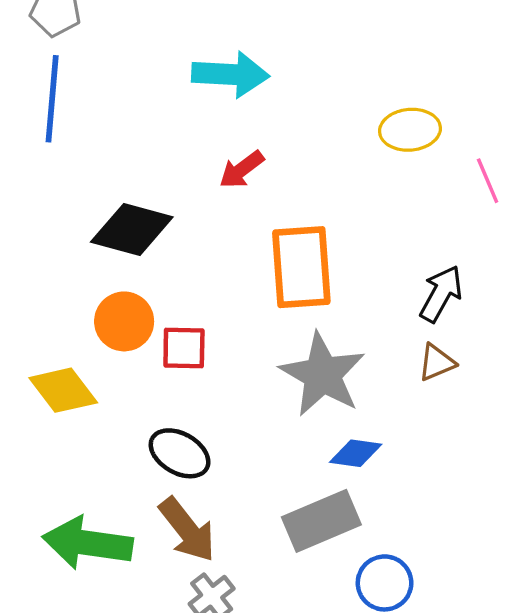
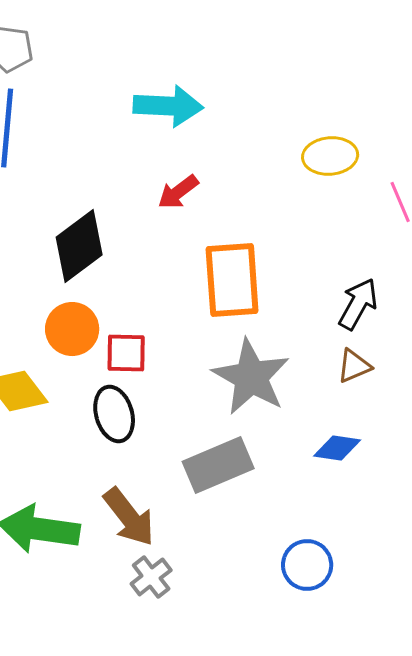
black diamond: (132, 229) -> (79, 246), turned -52
black ellipse: (180, 453) -> (114, 414), moved, turned 44
blue diamond: (356, 453) -> (337, 448), moved
gray rectangle: (321, 521) -> (218, 465), moved

